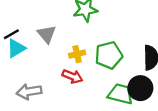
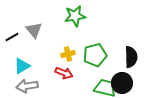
gray triangle: (47, 34) -> (34, 30), moved
cyan triangle: (16, 48) -> (22, 66), moved

